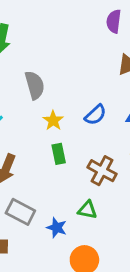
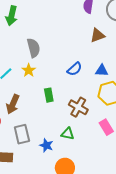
yellow star: (53, 120) -> (29, 70), moved
gray rectangle: (20, 212) -> (22, 134), turned 48

